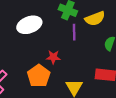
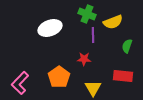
red star: (53, 57) -> (84, 59), moved

